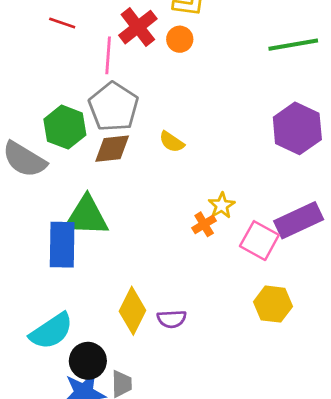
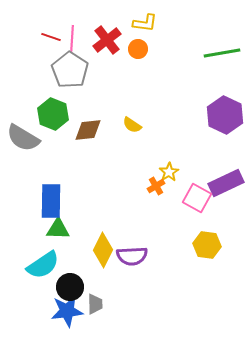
pink line: (108, 55) -> (72, 39), moved
gray pentagon: (114, 107) -> (70, 70), moved
green triangle: (87, 216) -> (58, 229), moved, size x0.7
purple semicircle: (172, 319) -> (132, 256), size x1.4

